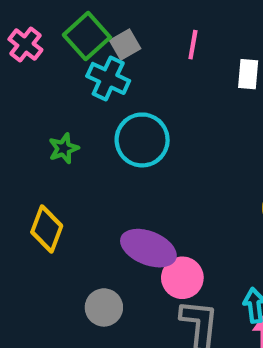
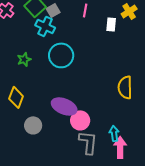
gray circle: (104, 307) -> (33, 125), moved

